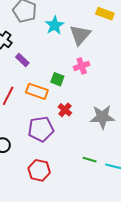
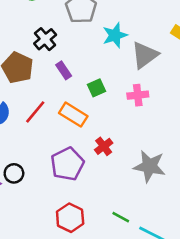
green square: (57, 79) -> (96, 88), moved, turned 32
purple pentagon: (41, 129) -> (67, 164), turned -30
red hexagon: (39, 170) -> (70, 218), moved

